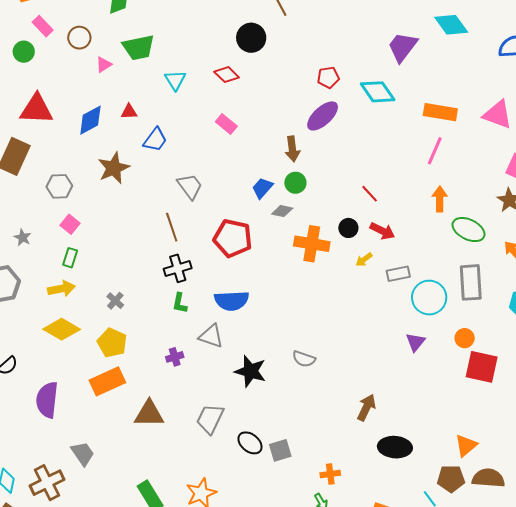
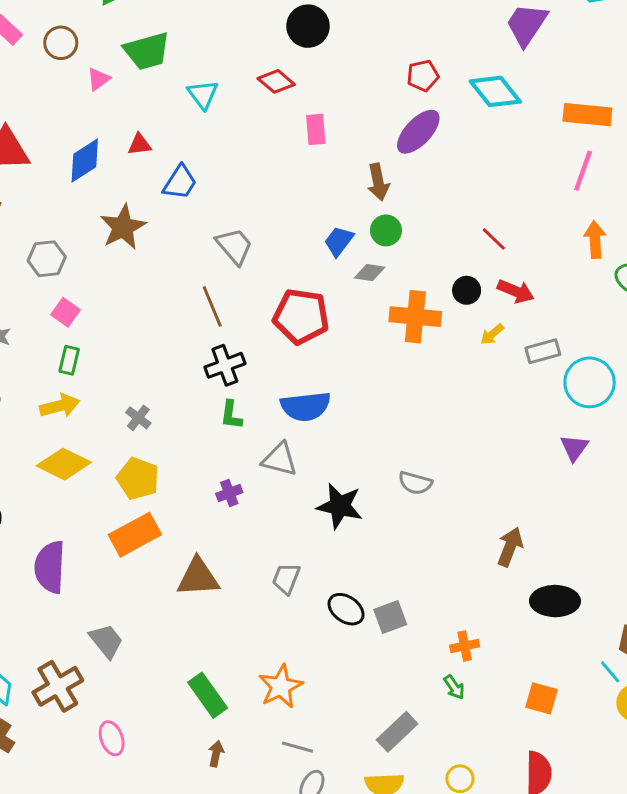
pink rectangle: (226, 124) -> (316, 129), moved, turned 50
gray trapezoid: (210, 419) -> (286, 578), size x0.7

